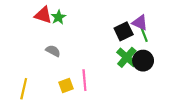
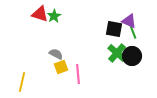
black square: (124, 31) -> (114, 29), turned 36
gray semicircle: (53, 51) -> (56, 54), moved
yellow square: (66, 86) -> (61, 67), moved

